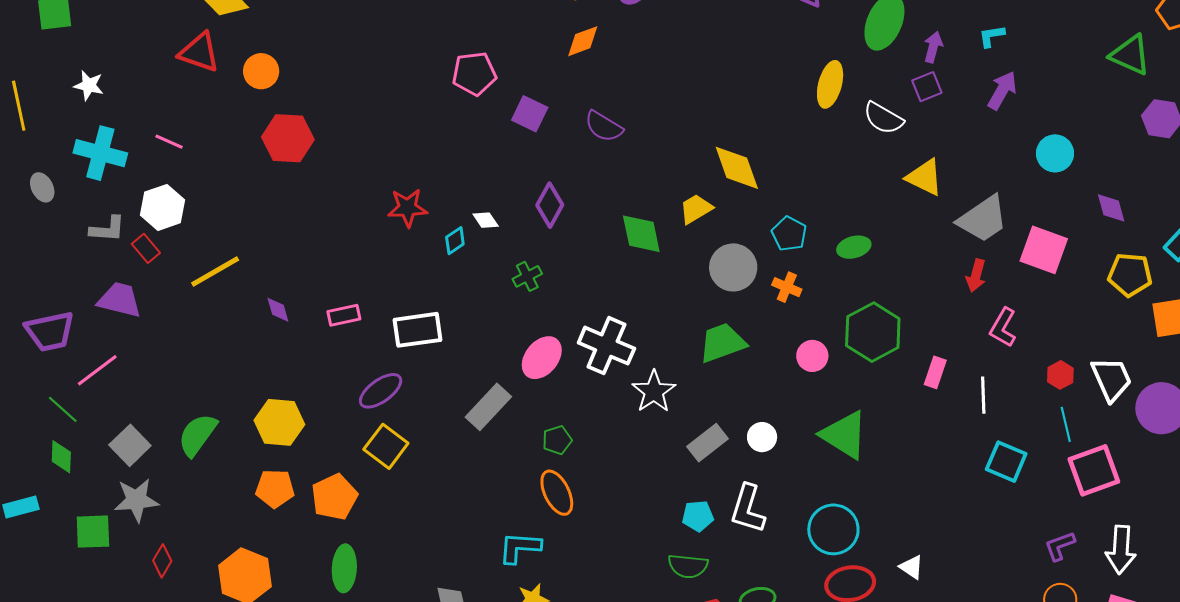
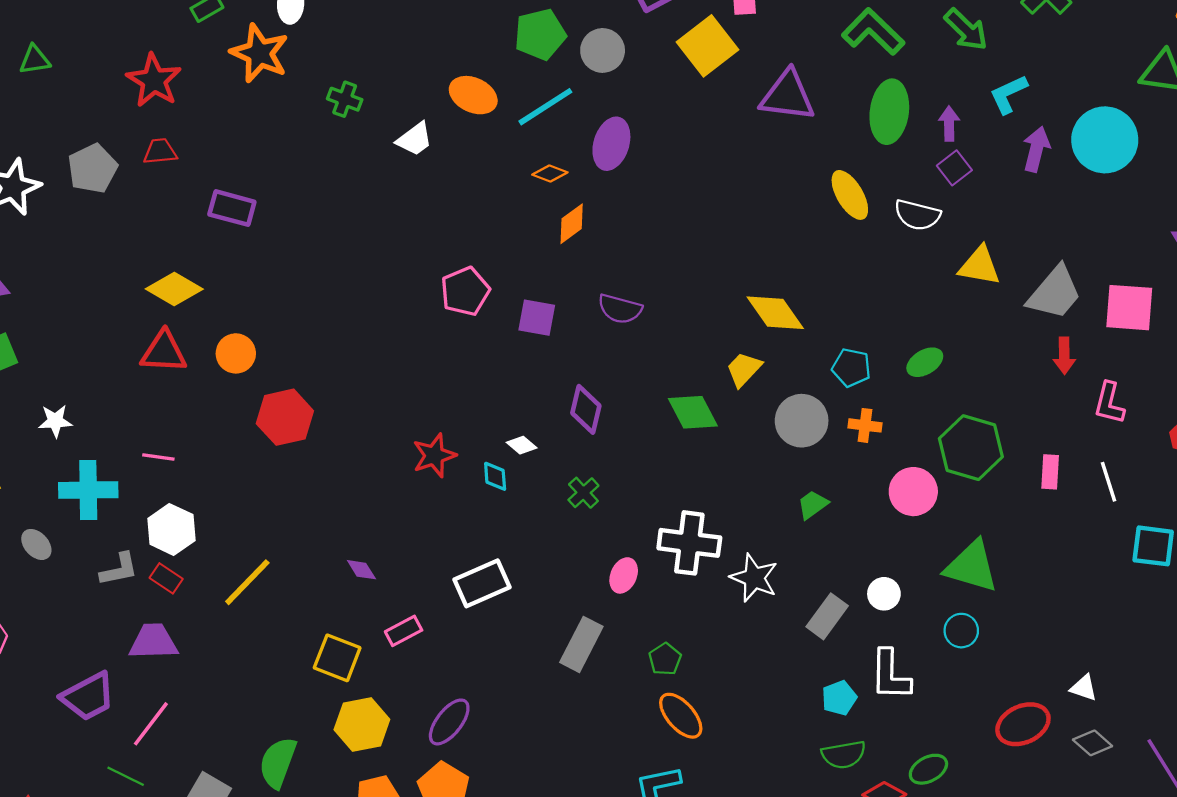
cyan L-shape: (992, 36) -> (1008, 94), size x1.4
yellow ellipse: (830, 84) -> (850, 195), turned -30
cyan circle: (1055, 153) -> (1105, 140), moved, size x1.6
cyan diamond: (455, 241) -> (495, 476), turned -44
purple diamond: (278, 310) -> (361, 570), moved
pink rectangle: (344, 315) -> (404, 631), moved
green trapezoid: (722, 343) -> (813, 505), size x0.6
pink circle: (812, 356) -> (913, 492), size x1.4
pink ellipse: (542, 358) -> (624, 575), size x0.7
purple ellipse: (381, 391) -> (449, 722), moved
yellow square: (386, 446) -> (337, 658), moved
cyan circle: (833, 529) -> (961, 631), moved, size x0.6

